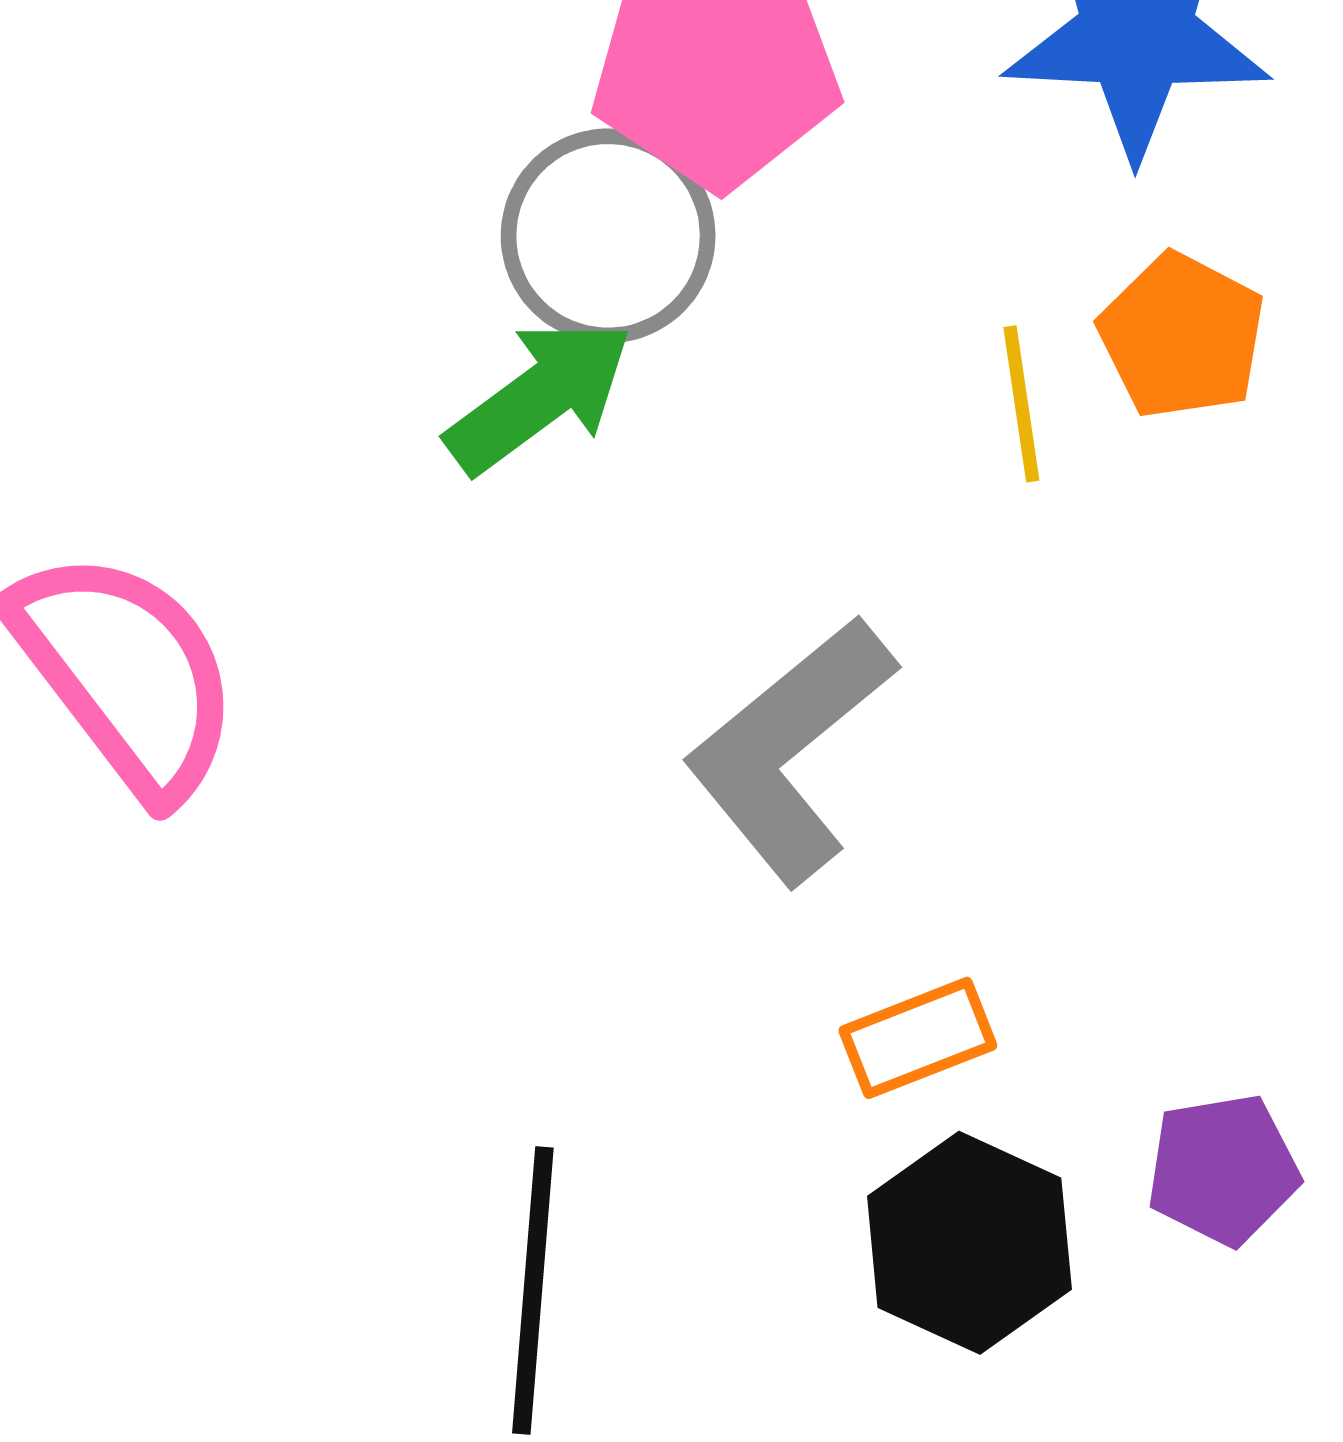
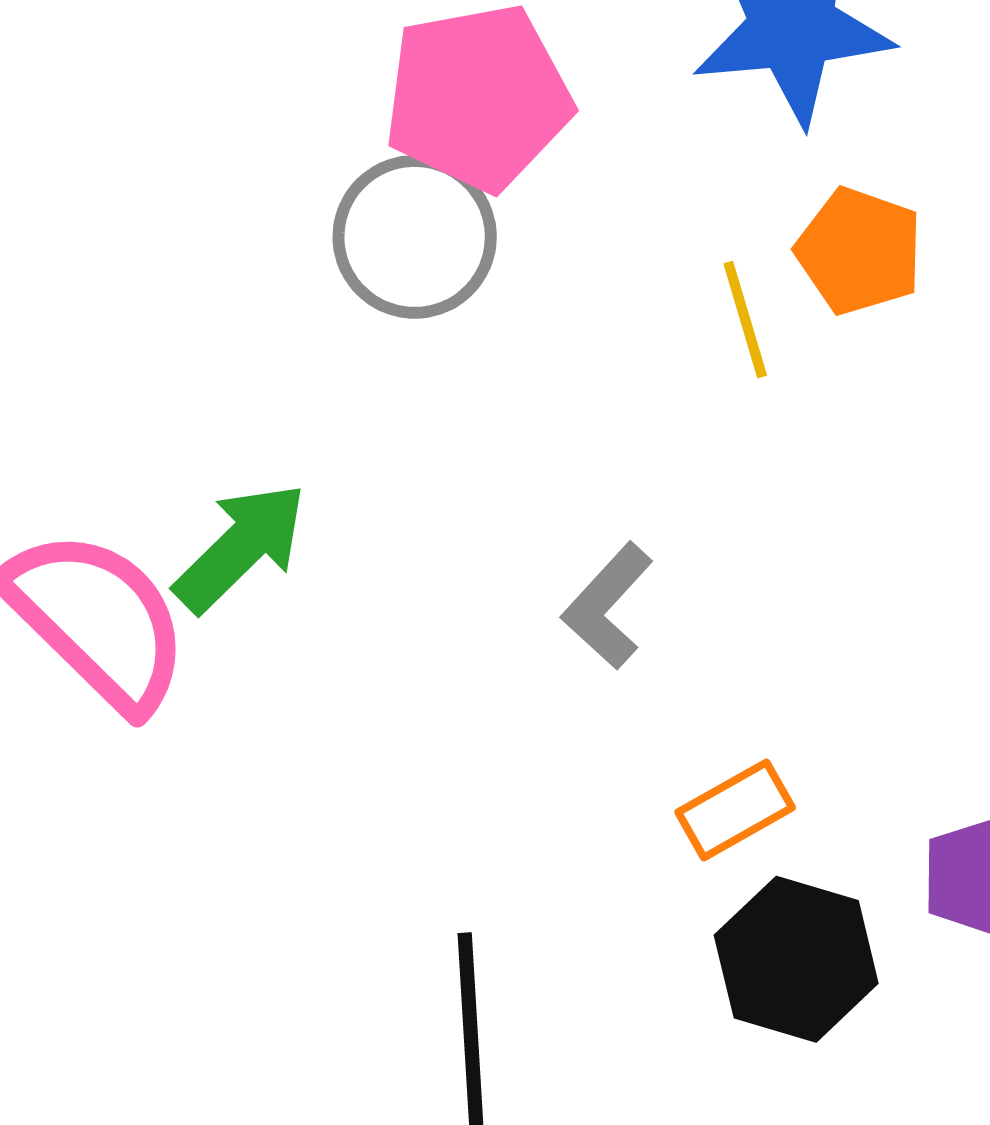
green arrow: (540, 396) -> (241, 547), moved
gray L-shape: (790, 750) -> (607, 606), size x0.6

